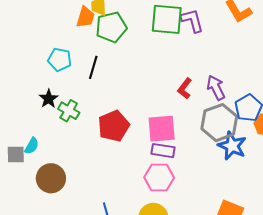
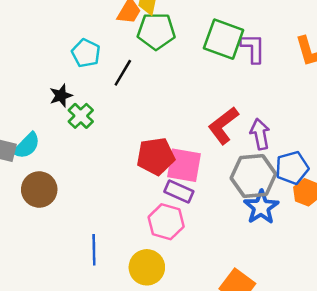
red L-shape: (185, 88) -> (223, 125), size x1.5
red pentagon: (114, 126) -> (156, 156), moved
cyan semicircle: (32, 146) -> (27, 146), size x1.4

